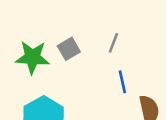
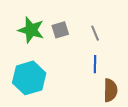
gray line: (113, 43) -> (95, 33), turned -56

